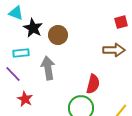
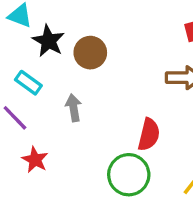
cyan rectangle: (21, 53) -> (28, 83), turned 42
gray arrow: (48, 68) -> (74, 108), size x0.7

